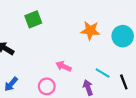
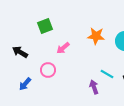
pink arrow: (63, 66) -> (63, 48), moved, turned -64
pink circle: (47, 86) -> (48, 70), moved

